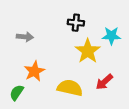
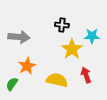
gray arrow: (25, 37) -> (19, 37), size x1.5
red arrow: (104, 82) -> (86, 75), turned 112

